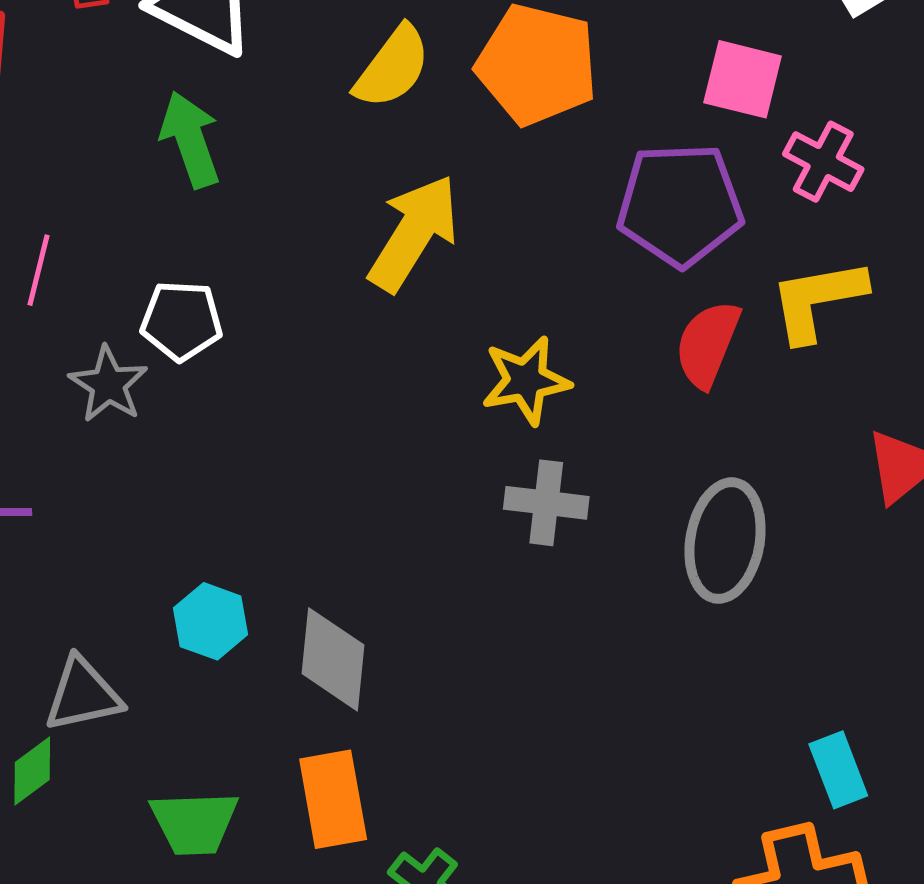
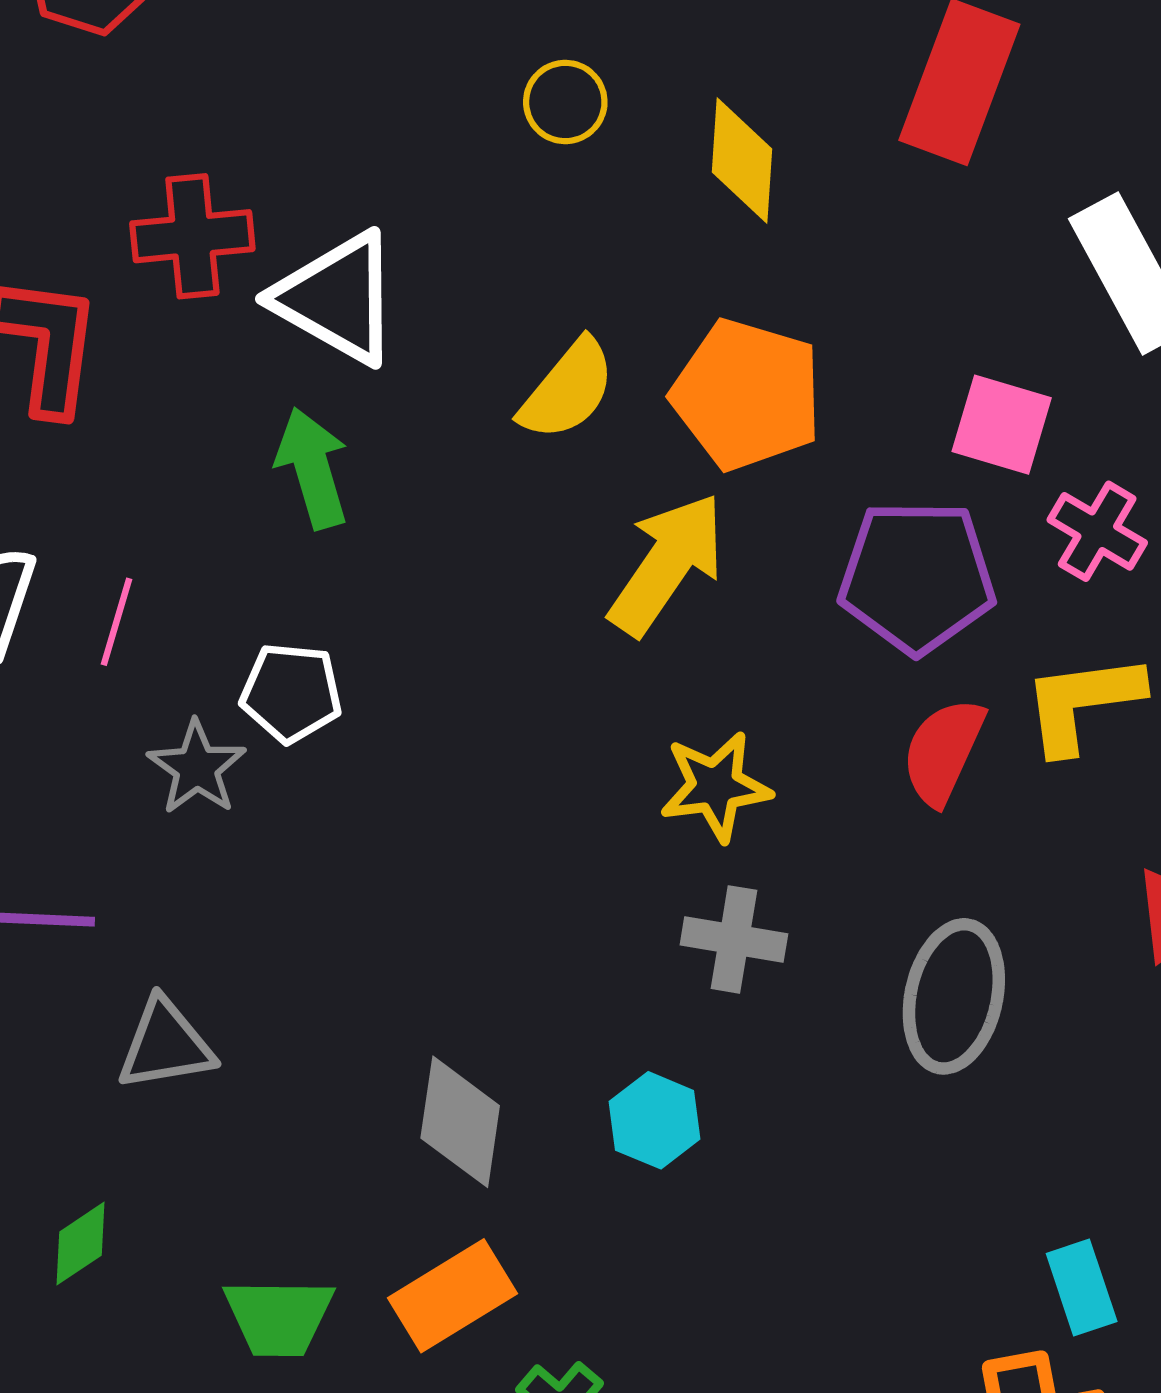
yellow arrow: (414, 233) -> (667, 564), moved
cyan hexagon: (211, 621) -> (655, 1120), moved
gray triangle: (83, 695) -> (166, 1045), moved
orange rectangle: (333, 799) -> (452, 1296), turned 66

